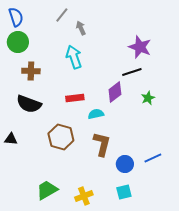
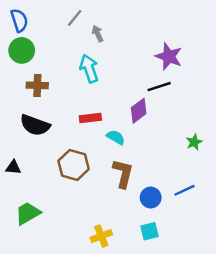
green star: (148, 98) -> (194, 142), moved
cyan semicircle: (96, 114) -> (116, 137), turned 42
green trapezoid: (47, 190) -> (28, 213), moved

